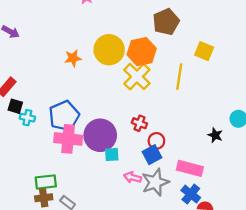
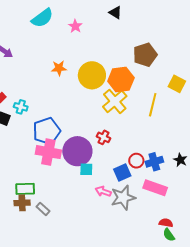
orange star: (73, 58) -> (59, 68), moved
cyan cross: (27, 118) -> (21, 107), moved
red cross: (139, 123) -> (104, 137), moved
red circle: (156, 141) -> (136, 161), moved
blue cross: (191, 194) -> (154, 162), moved, turned 30

